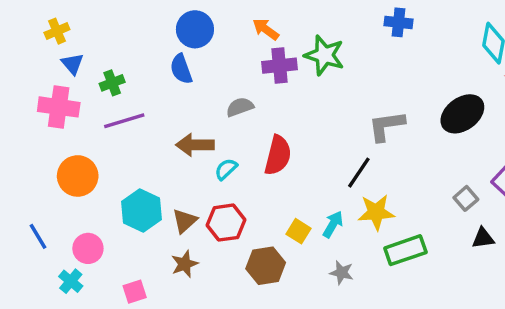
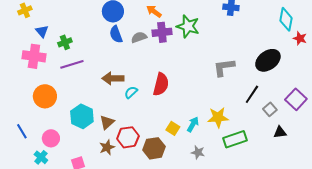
yellow cross: (57, 31) -> (25, 10), moved
blue semicircle: (181, 69) -> (116, 34), moved
gray semicircle: (240, 107) -> (139, 37), moved
black line: (359, 173) -> (252, 94), moved
red hexagon: (226, 223) -> (128, 137), moved

